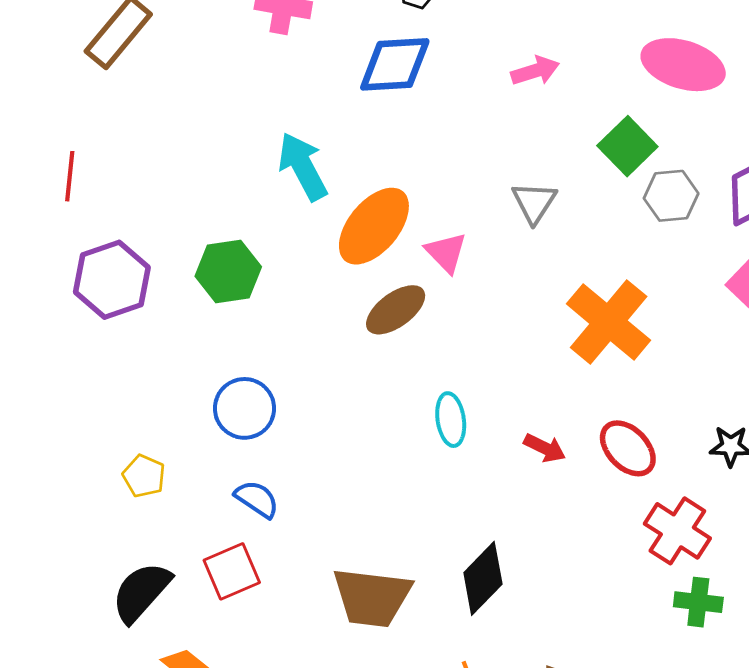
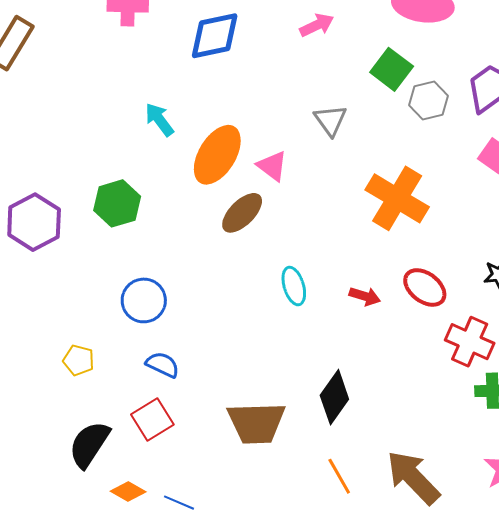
cyan arrow: (303, 167) -> (159, 120), size x0.7

